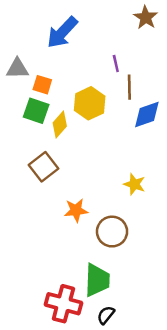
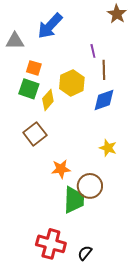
gray triangle: (17, 68) -> (15, 41), moved
blue diamond: (147, 115) -> (104, 100), moved
green trapezoid: (97, 280) -> (74, 200), moved

